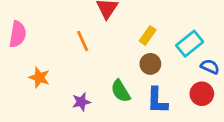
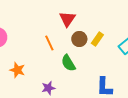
brown circle: (150, 64) -> (79, 39), moved
green semicircle: (121, 91) -> (68, 63), moved

